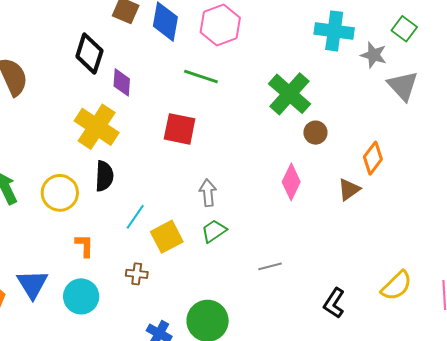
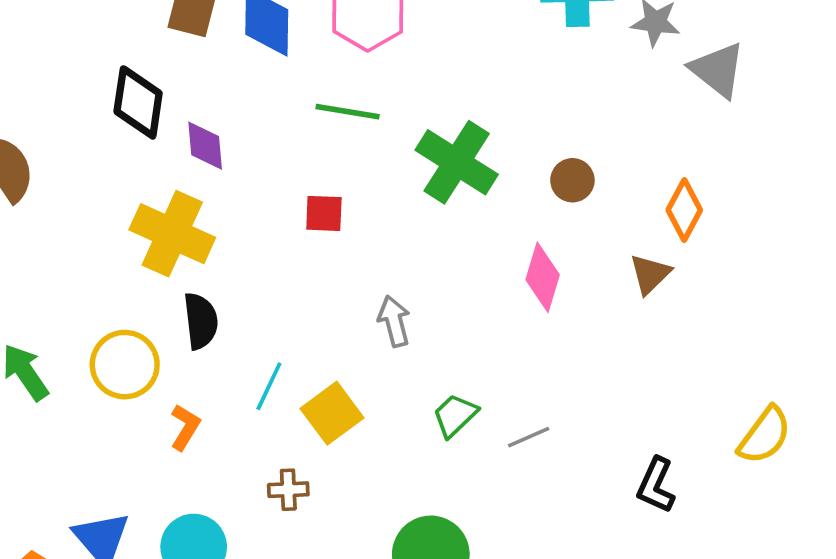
green cross: (289, 94) -> (457, 162), moved
red square: (180, 129) -> (324, 213), size x0.7
green trapezoid: (214, 231) -> (455, 415), moved
orange L-shape: (84, 246) -> (185, 427), moved, turned 40

